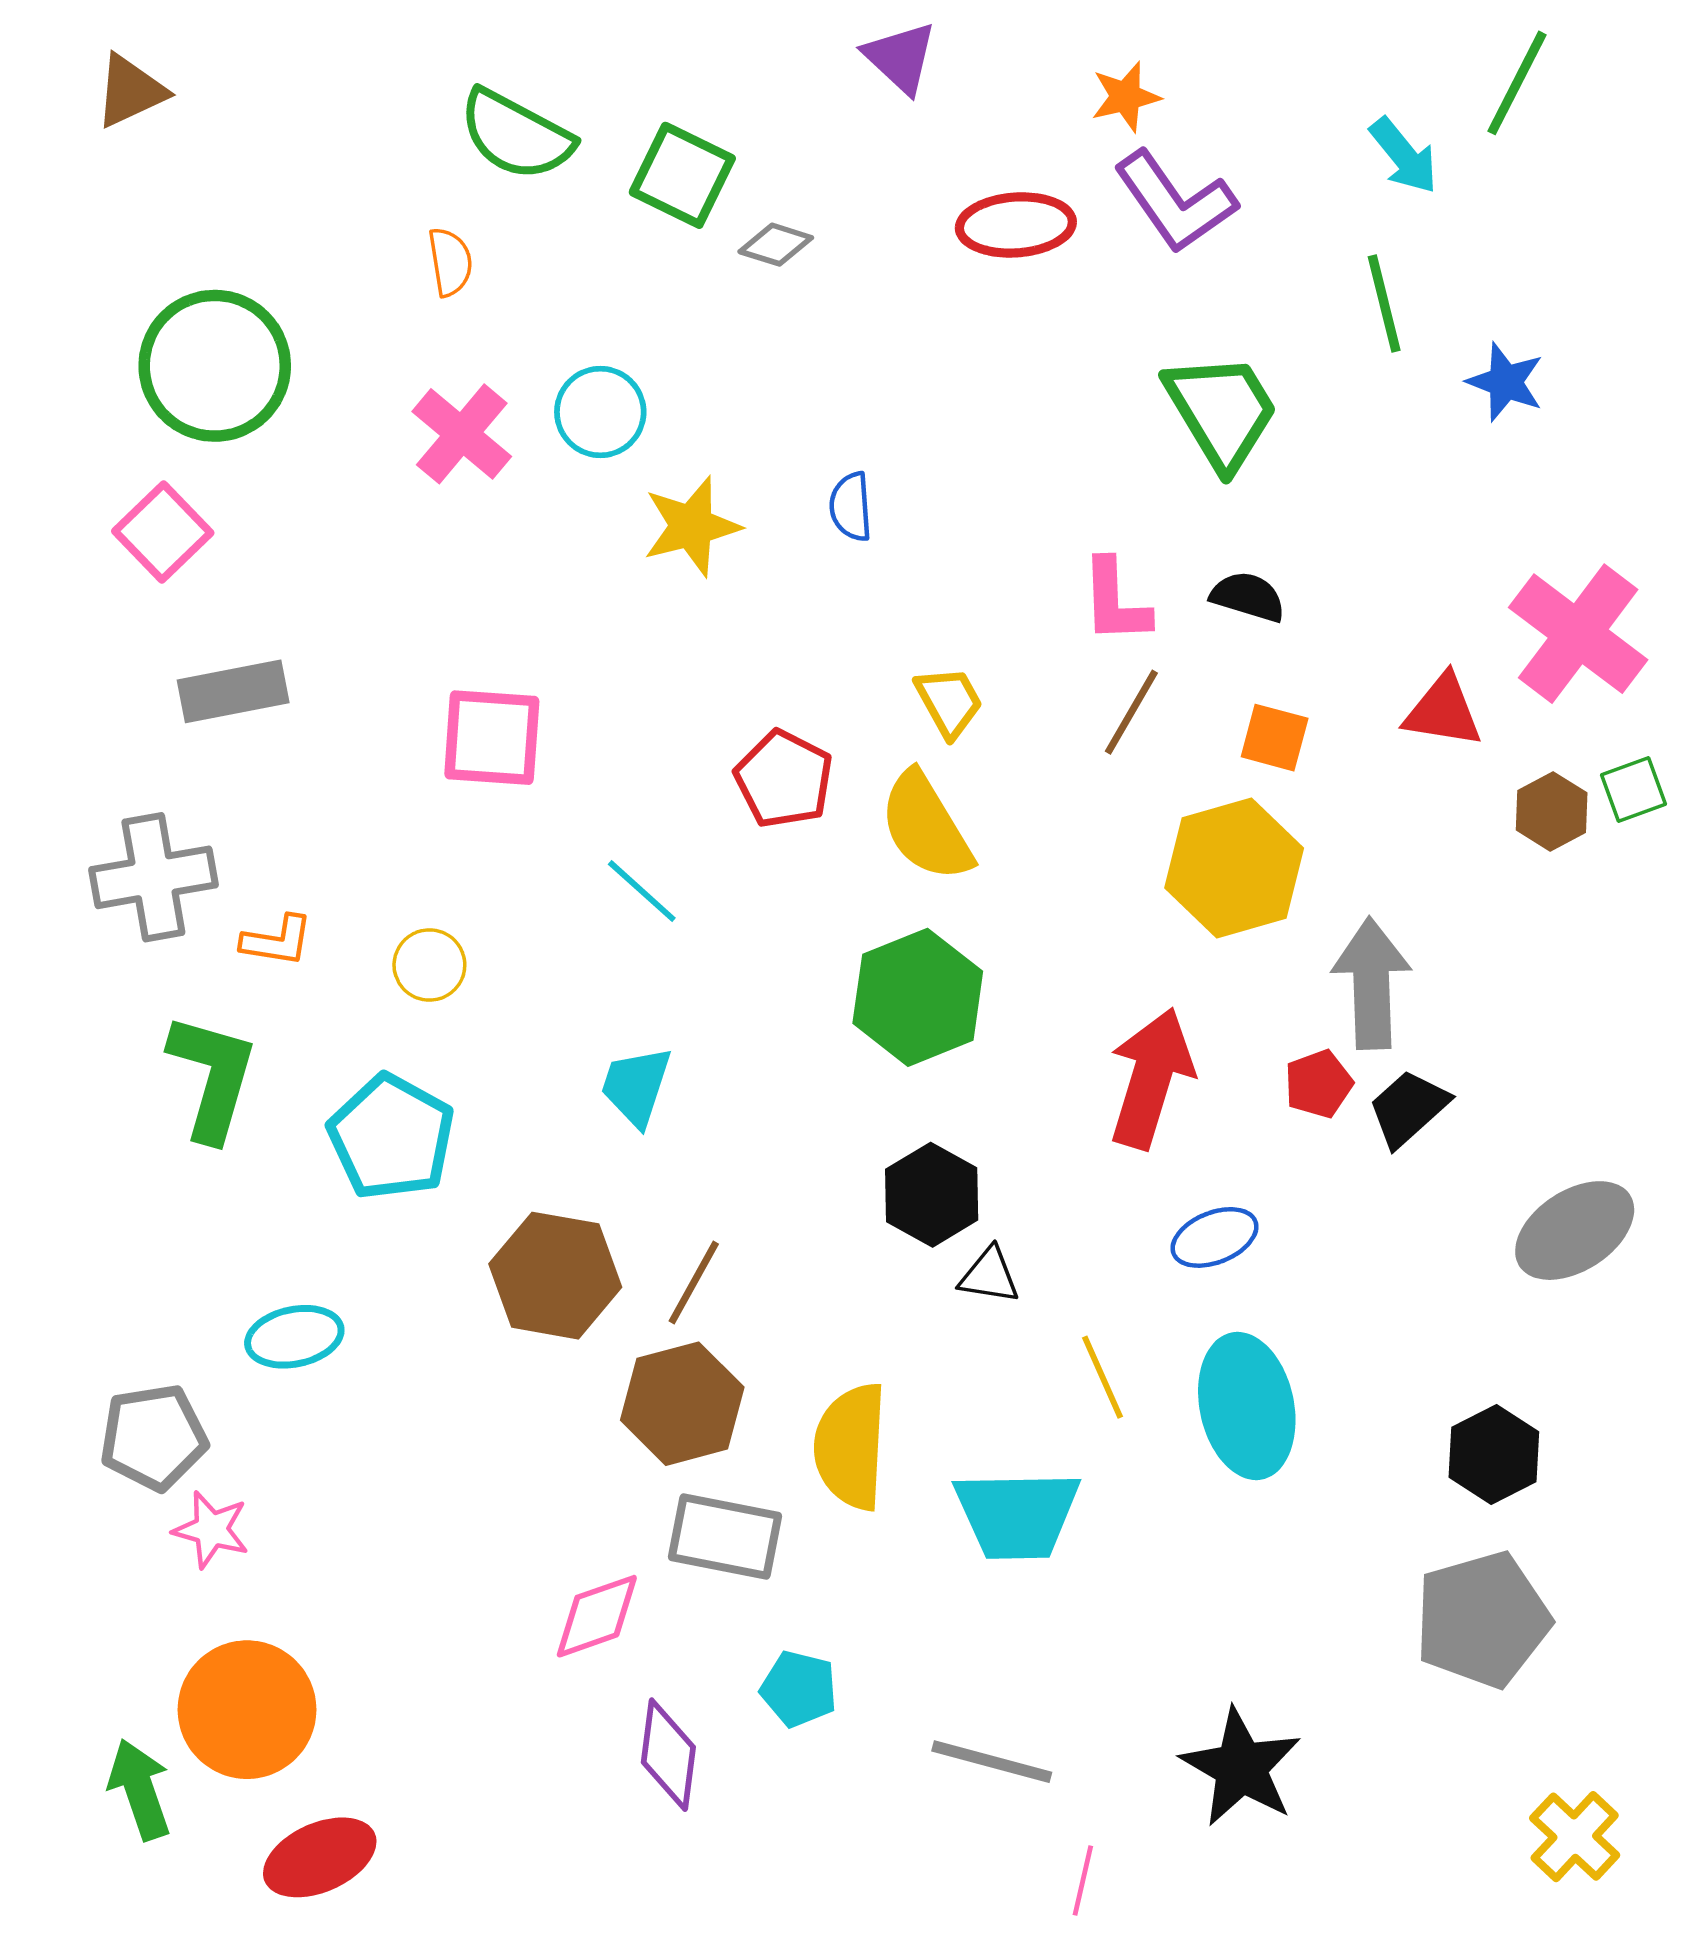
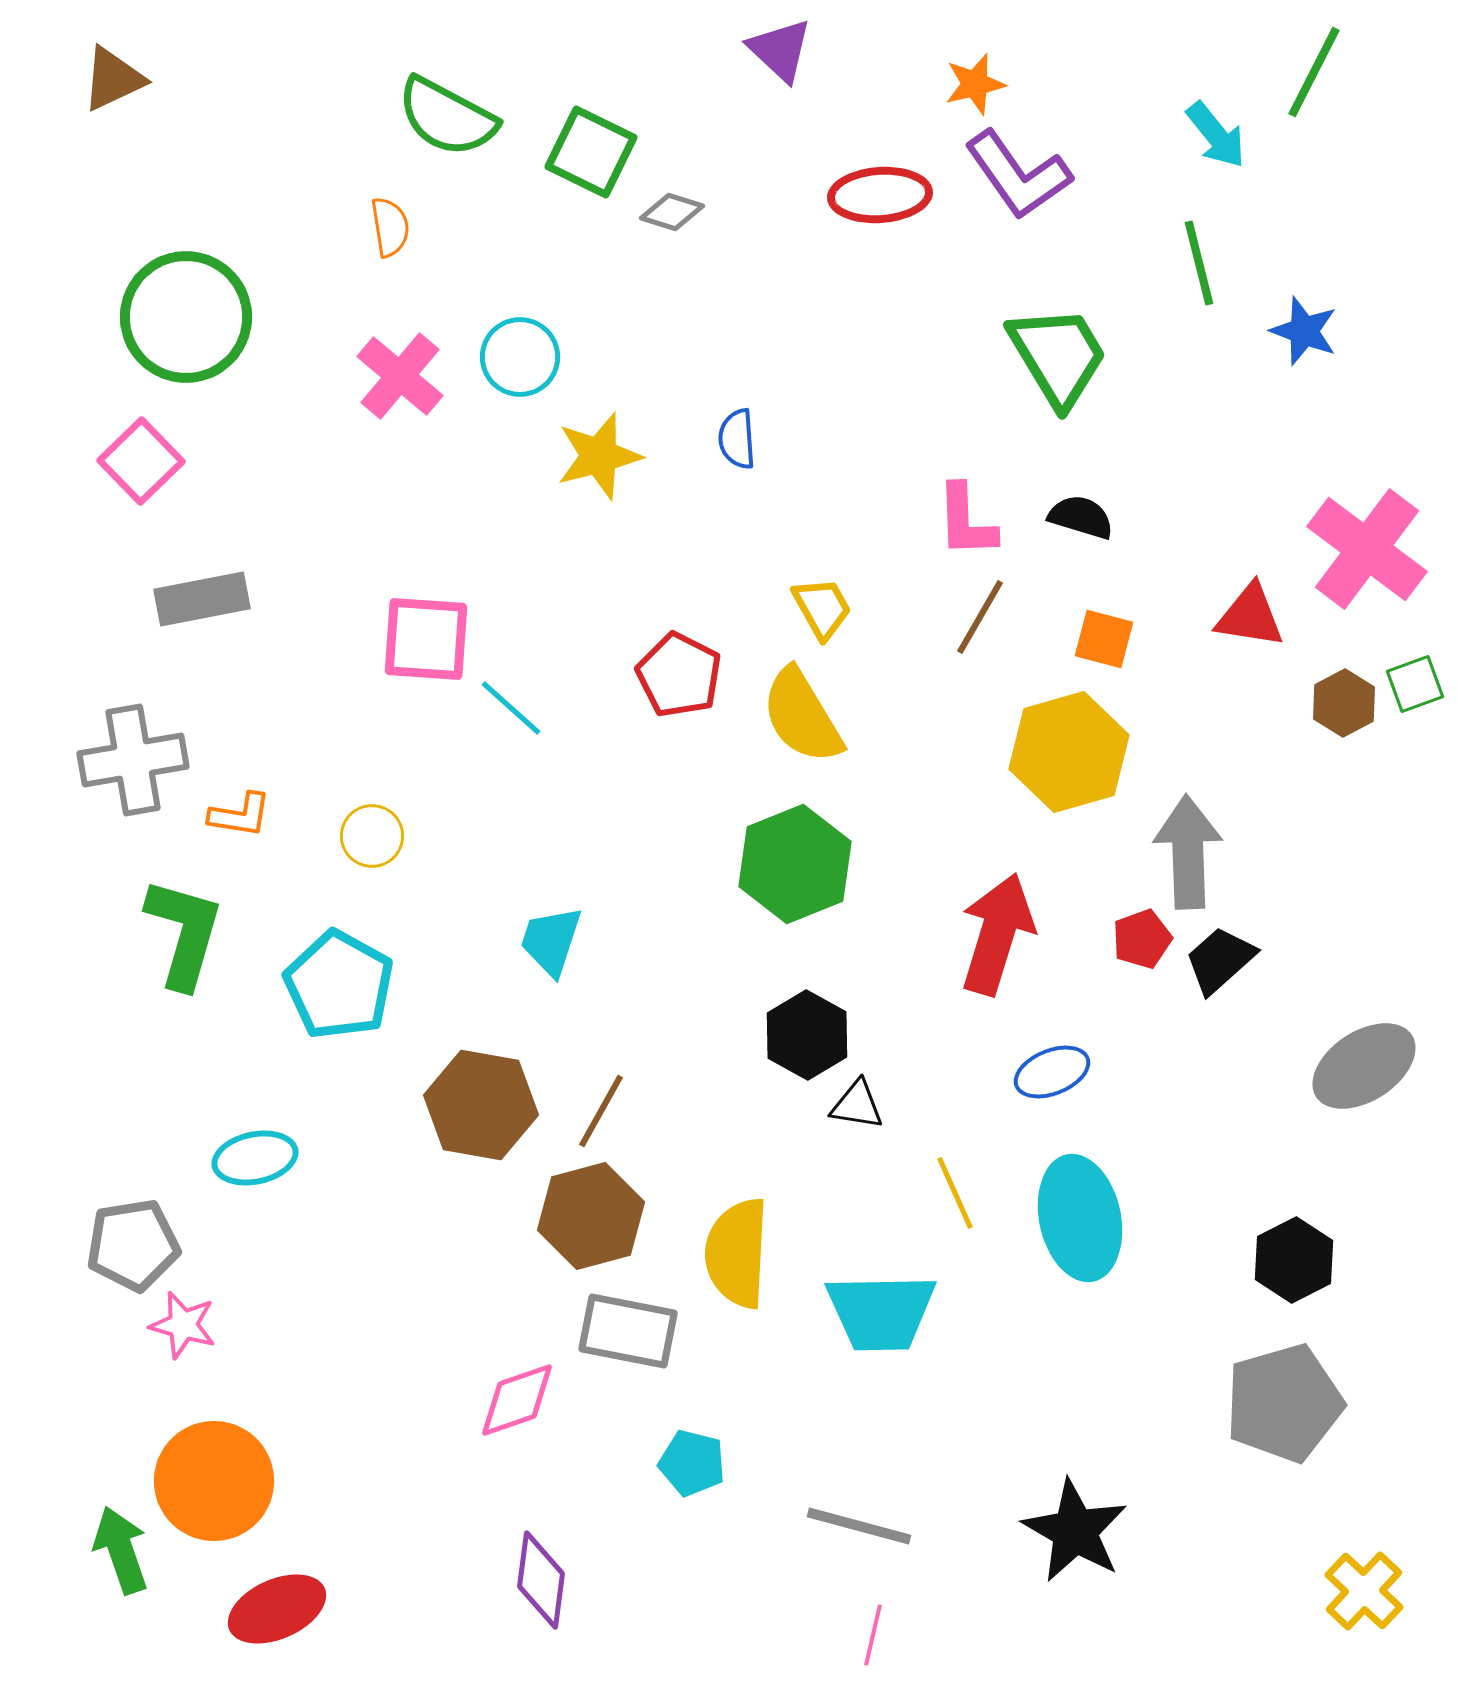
cyan line: (642, 891) -> (511, 708), moved
purple diamond: (668, 1755) -> (541, 1580), moved
pink line: (1083, 1881) -> (873, 1635), moved

